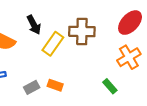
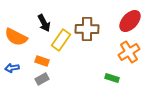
orange rectangle: (55, 85) -> (42, 61), moved
green rectangle: (110, 86) -> (112, 78), turned -32

